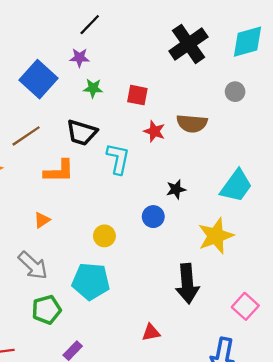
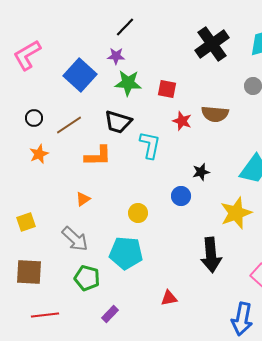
green star: (93, 88) -> (128, 83), size x1.5
green pentagon: (47, 310) -> (87, 278), turned 30
red triangle: (151, 332) -> (169, 298), moved

